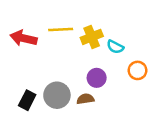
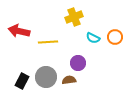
yellow line: (61, 30) -> (48, 42), moved
yellow cross: (92, 37) -> (74, 17), moved
orange circle: (138, 70) -> (115, 37), moved

